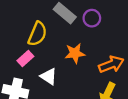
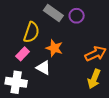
orange star: (75, 53) -> (54, 48), moved, turned 30

